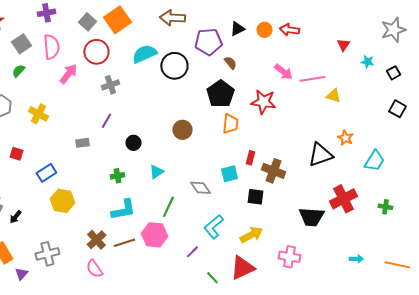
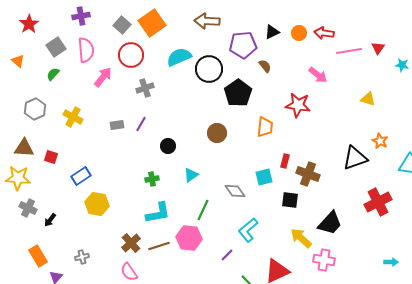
pink line: (312, 79) -> (349, 51), moved
black pentagon: (220, 94) -> (238, 93), moved
gray rectangle: (82, 143) -> (117, 125), moved
black trapezoid: (311, 217) -> (330, 223), moved, turned -52
yellow arrow: (251, 235) -> (301, 238), moved, turned -110
gray cross: (47, 254) -> (82, 257), size x0.6

